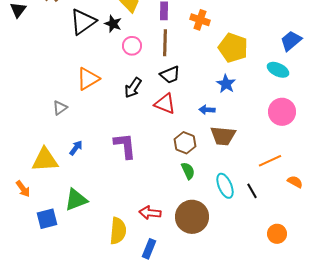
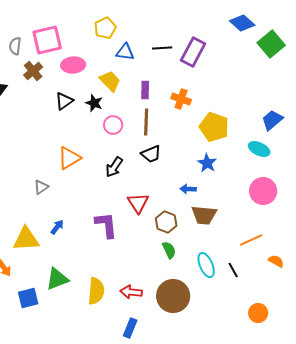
black triangle: (83, 22) -> (64, 101), size x0.7
red triangle: (165, 104) -> (138, 203), moved, turned 35
yellow semicircle: (118, 231) -> (96, 291), moved

